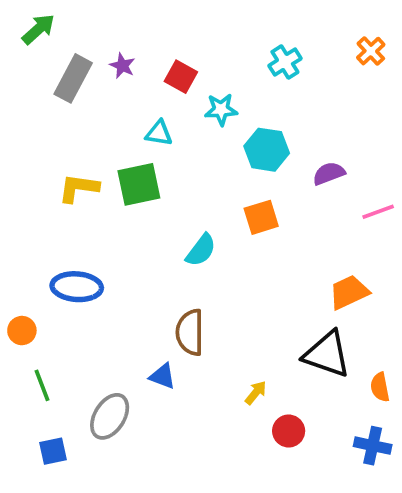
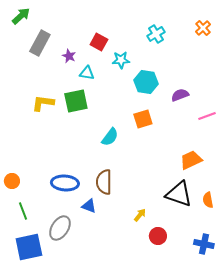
purple star: (122, 66) -> (69, 56), moved
blue ellipse: (77, 287) -> (65, 183), moved
orange semicircle: (380, 387) -> (208, 200), moved
blue square: (53, 451) -> (29, 247), size x1.8

